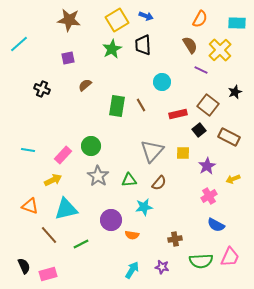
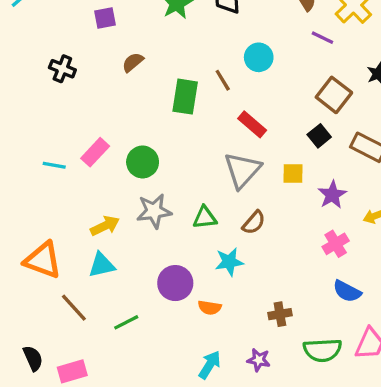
brown line: (141, 105) -> (223, 80), moved
red rectangle: (178, 114) -> (252, 124), moved, turned 54
cyan line: (28, 150) -> (54, 165), moved
pink rectangle: (63, 155) -> (95, 152), moved
gray star: (98, 176) -> (154, 211), turned 30
yellow arrow: (53, 180) -> (105, 226), moved
orange triangle: (30, 206) -> (43, 260), size x1.4
cyan triangle: (66, 209) -> (102, 265), size x0.7

